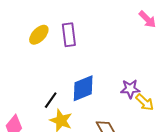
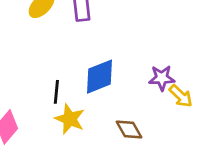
black line: (51, 100) -> (56, 92), turned -30

